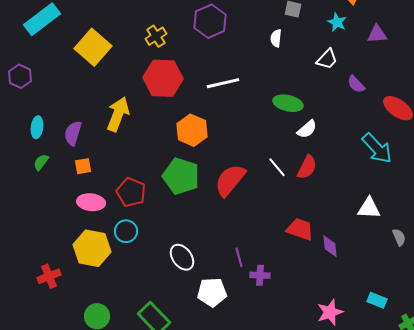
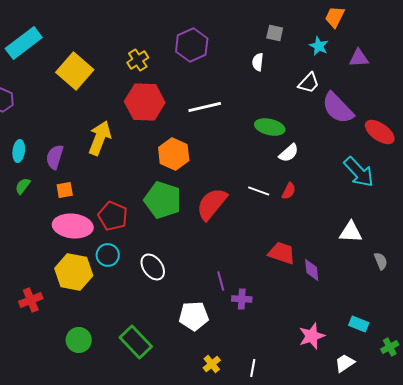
purple semicircle: (356, 84) -> (338, 108), size x1.8
white line: (277, 167) -> (259, 191), turned -30
red semicircle: (307, 167) -> (289, 191), size x0.7
pink ellipse: (91, 202) -> (73, 226), size x1.4
white ellipse: (182, 257) -> (153, 267), moved

